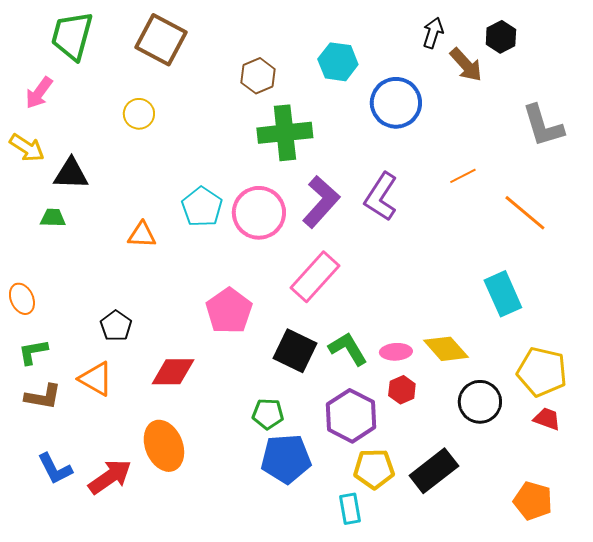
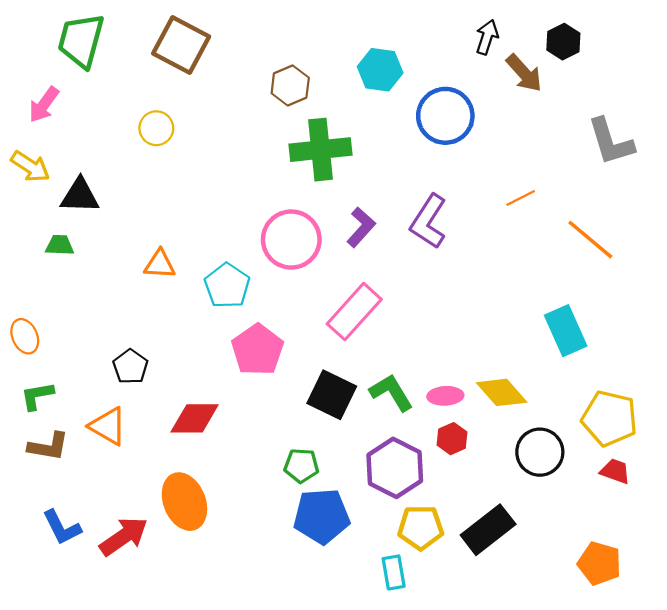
purple L-shape: (321, 202) -> (361, 227), size x0.7
cyan pentagon: (202, 207) -> (227, 286), moved

